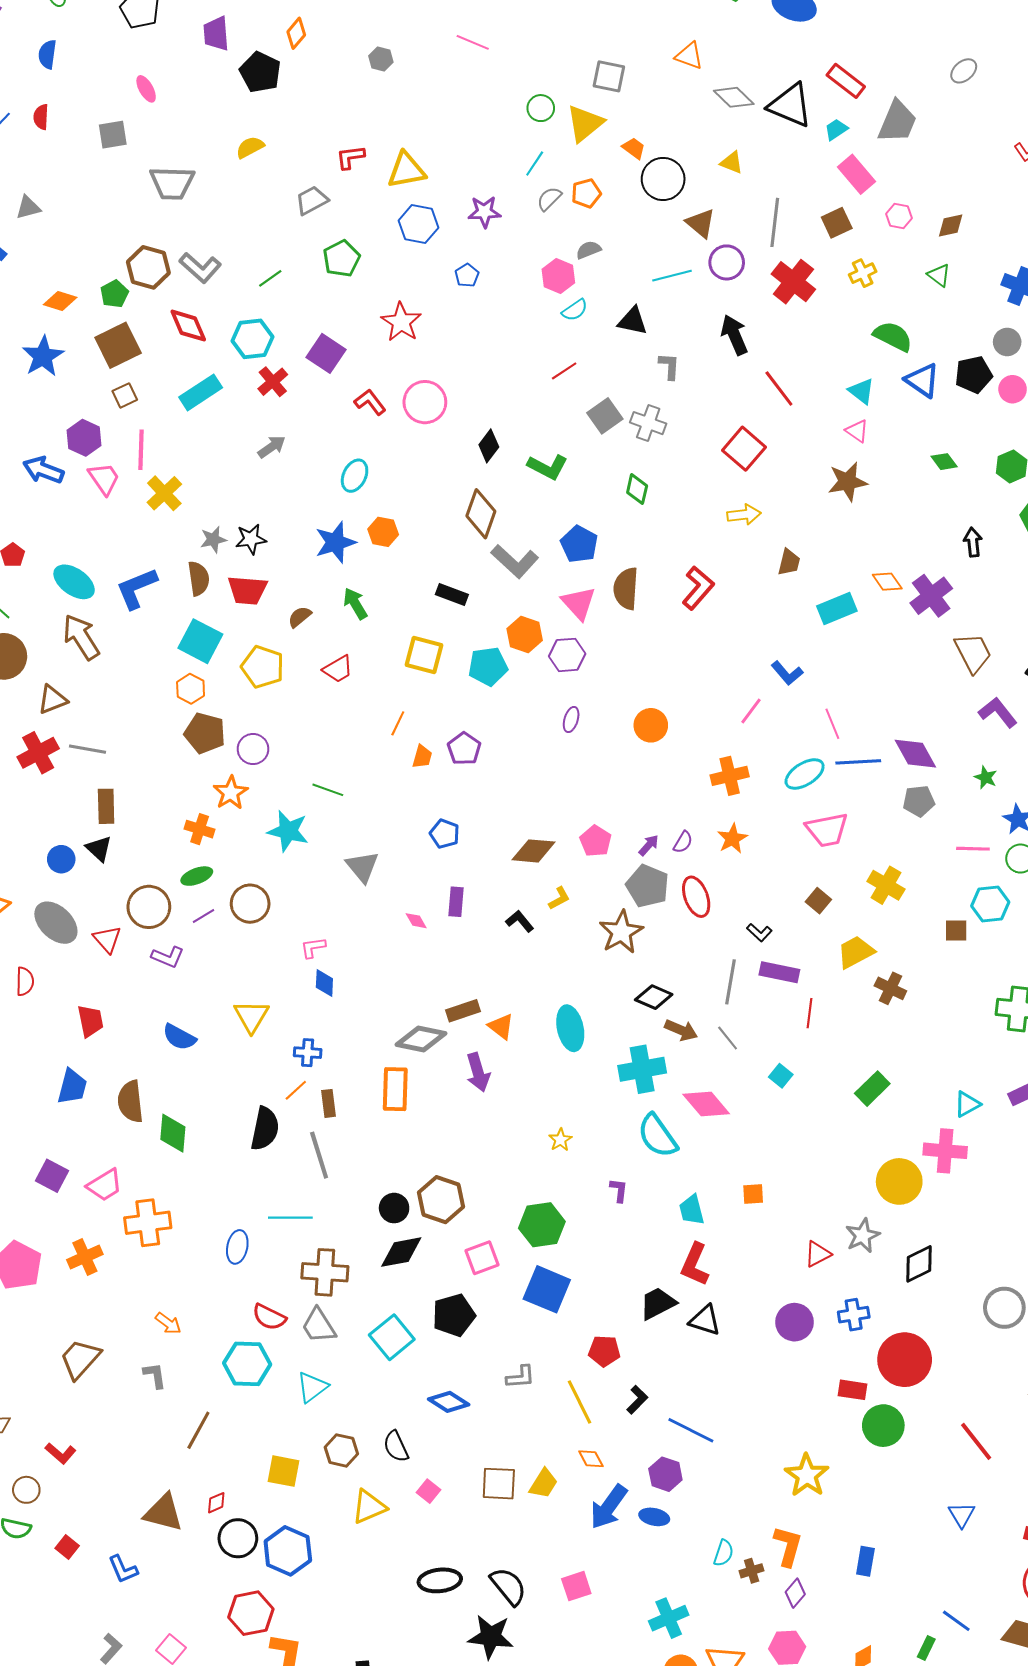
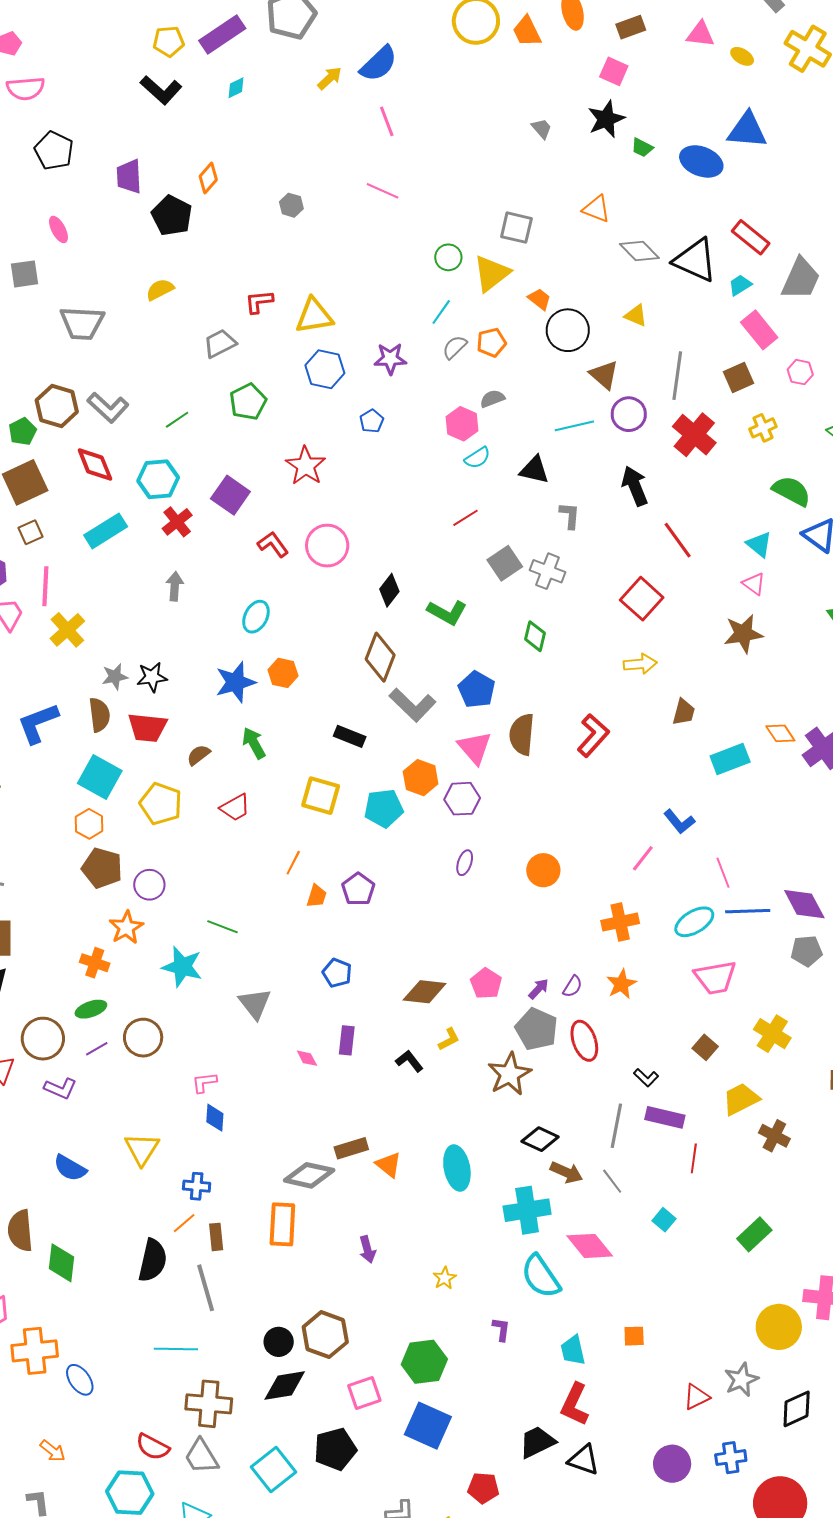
gray arrow: (272, 447) -> (175, 586), turned -52
purple arrow: (478, 1072) -> (367, 1249), moved, size x0.7
blue ellipse: (237, 1247) -> (80, 1380), moved, turned -48

